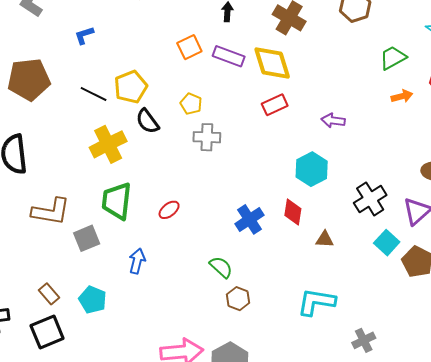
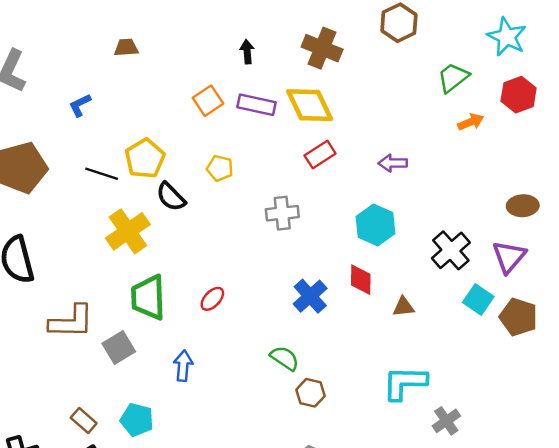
gray cross: (207, 137) -> (282, 213), moved
gray cross: (364, 340) -> (446, 421), moved

